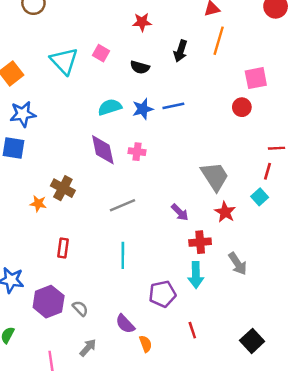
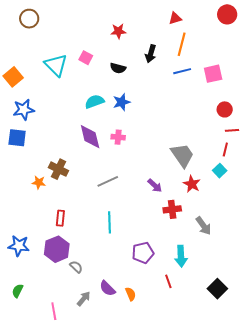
blue line: (173, 106) -> (182, 71), moved
red circle: (242, 107) -> (225, 109), moved
cyan arrow: (196, 275) -> (181, 256), moved
purple hexagon: (49, 302) -> (57, 249), moved
purple semicircle: (125, 324) -> (107, 288), moved

